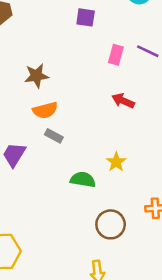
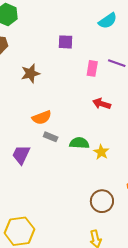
brown star: (37, 76) -> (30, 73), moved
green semicircle: (83, 180) -> (79, 143), moved

